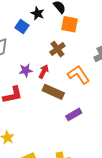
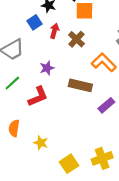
blue square: (22, 27) -> (34, 22), turned 32
red arrow: (44, 72) -> (54, 31), moved

